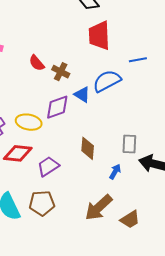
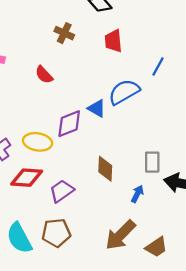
red trapezoid: (99, 36) -> (113, 41), size x0.7
blue line: (138, 60) -> (158, 67), turned -48
brown cross: (61, 72) -> (64, 33), moved

